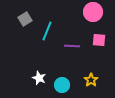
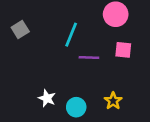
gray square: (25, 19) -> (20, 30), moved
cyan line: (47, 31) -> (71, 35), moved

